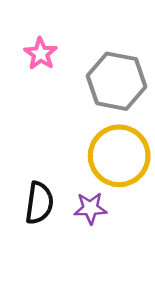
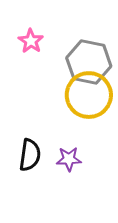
yellow circle: (119, 156) -> (89, 95), moved

